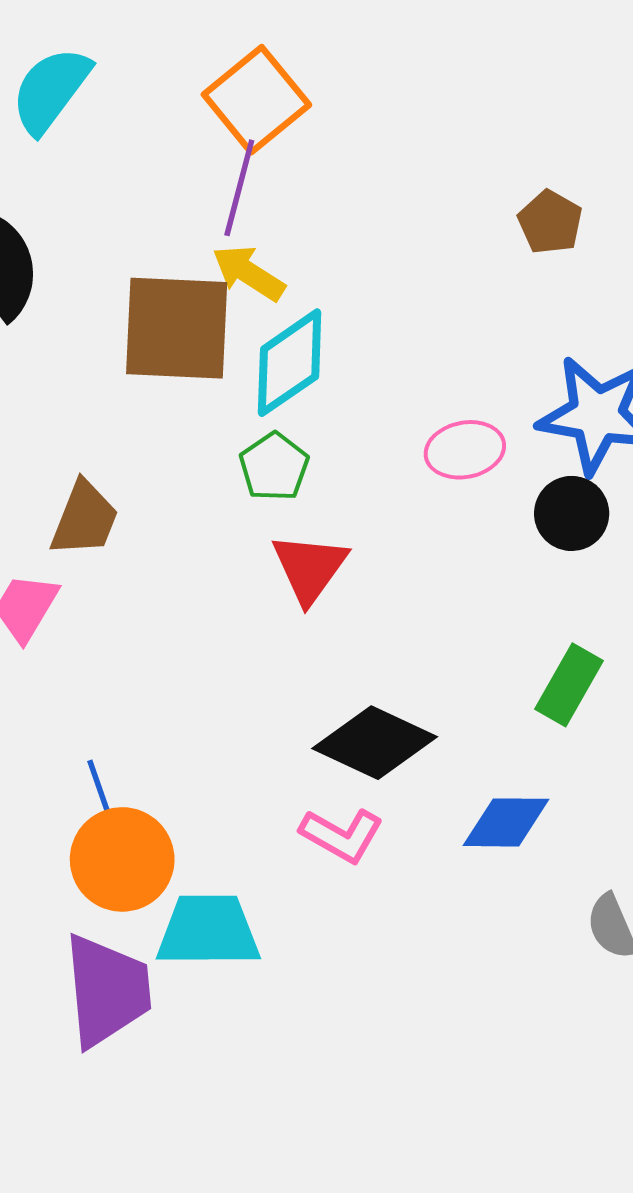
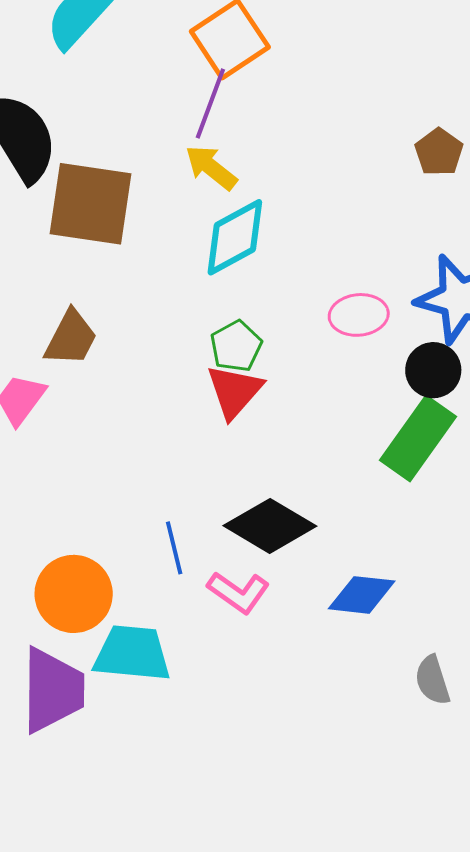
brown square: (177, 328) -> (90, 204), moved
green pentagon: (274, 467) -> (236, 346), moved
green rectangle: (569, 685) -> (418, 438), moved, size x1.4
blue line: (101, 794) -> (174, 548), moved

